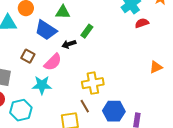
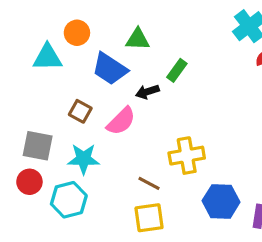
cyan star: (42, 85) -> (84, 159), moved
brown line: (85, 106) -> (149, 183), moved, turned -32

